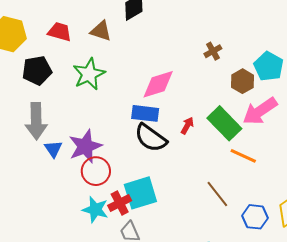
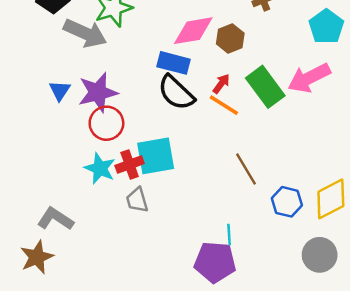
brown hexagon: (243, 81) -> (230, 38), moved
gray arrow: (36, 121) -> (85, 33), moved, turned -72
orange line: (243, 156) -> (224, 105), moved

